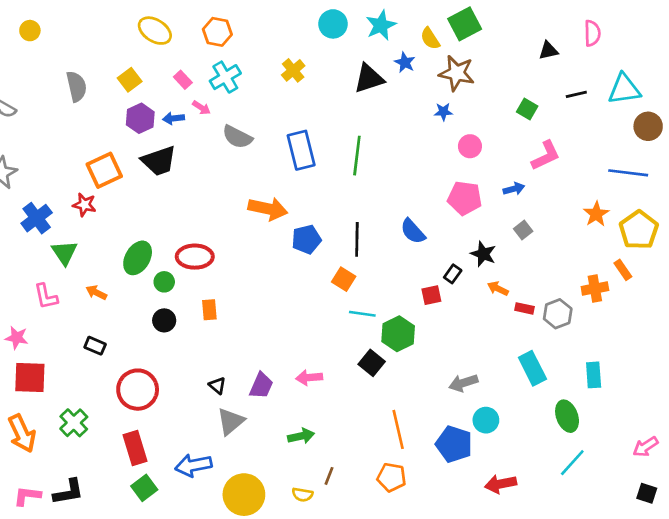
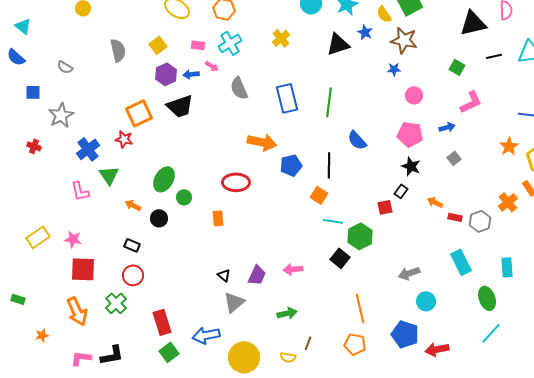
black triangle: (548, 51) -> (473, 23), size x1.8
pink rectangle: (183, 80) -> (198, 45), turned -40
gray semicircle: (237, 137) -> (239, 88), turned 40
blue semicircle: (413, 231) -> (357, 140), moved
black star: (483, 254) -> (411, 166), moved
red ellipse: (195, 257) -> (236, 182), moved
orange cross: (595, 288) -> (508, 202), turned -30
pink L-shape: (46, 296) -> (80, 191), moved
black circle: (164, 320) -> (159, 218), moved
red circle: (138, 390) -> (133, 275), moved, size x0.7
blue pentagon: (454, 444) -> (405, 334), moved

